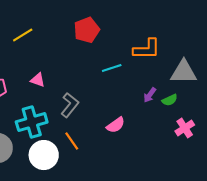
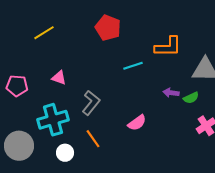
red pentagon: (87, 30) -> (108, 28), turned -30
purple arrow: (150, 95) -> (171, 93), turned 63
white circle: (44, 155) -> (65, 153), size x0.6

